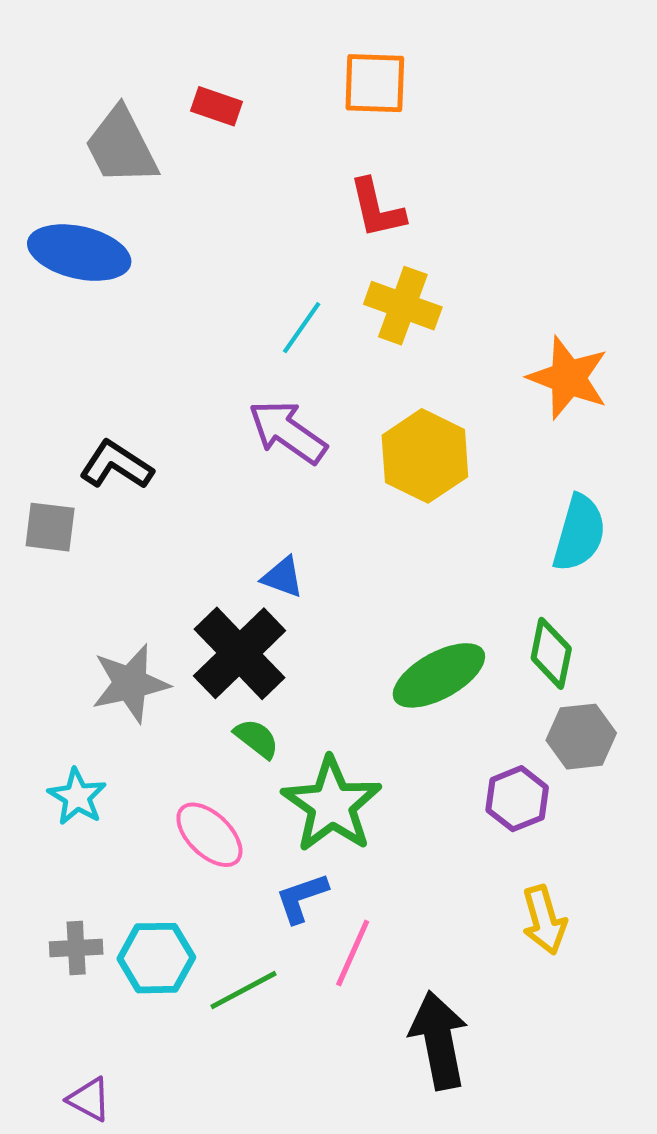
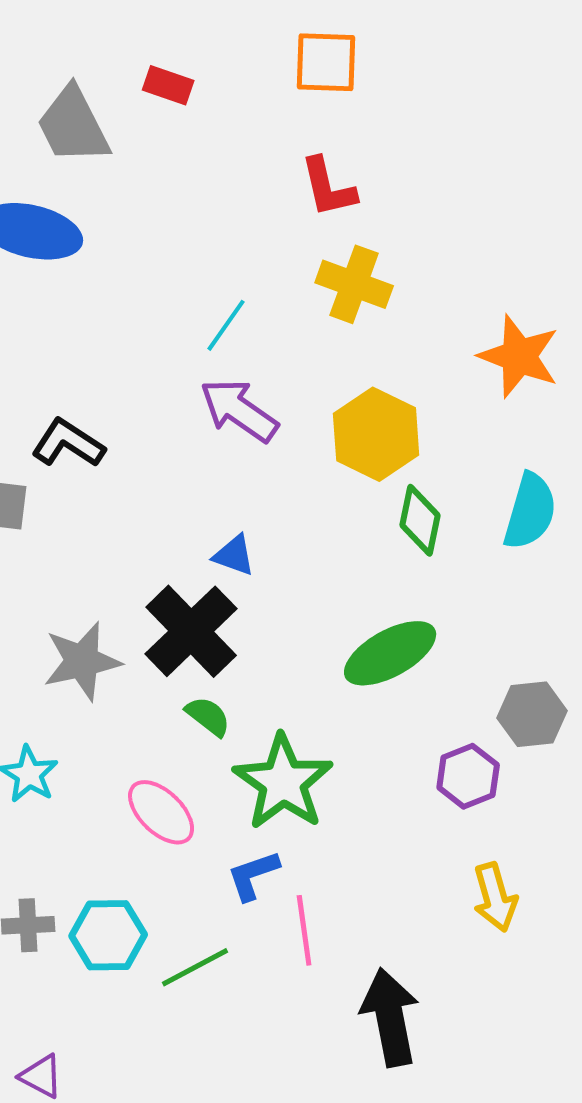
cyan line: (302, 328) -> (226, 325), moved
green diamond: (551, 653) -> (420, 520), moved
pink line: (353, 953) -> (304, 930), turned -32

